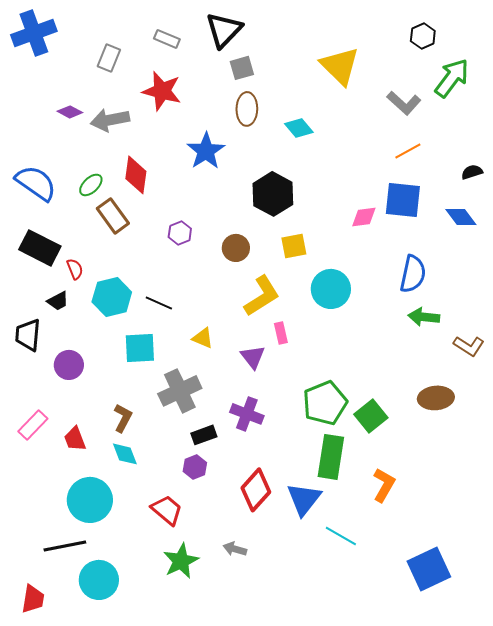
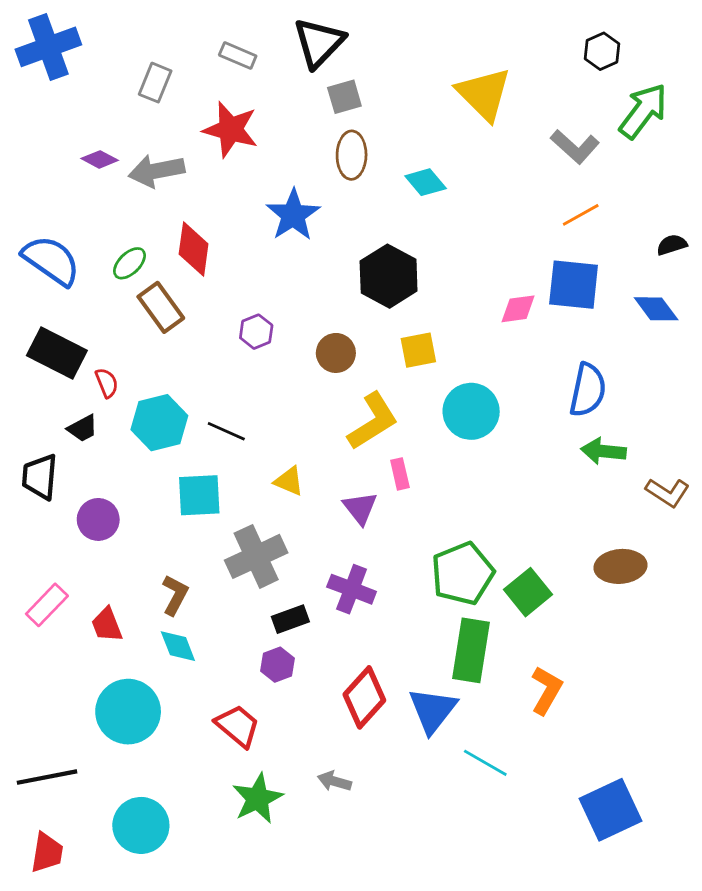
black line: (65, 546) -> (47, 777), moved

